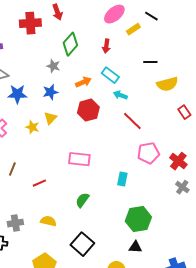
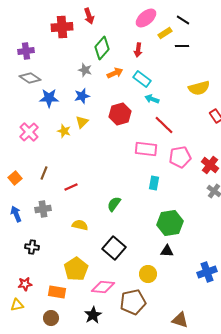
black line: (150, 62) -> (182, 46), moved
orange arrow: (83, 82) -> (115, 73), moved
pink rectangle: (79, 159) -> (146, 149), moved
gray cross: (15, 223) -> (43, 209), moved

